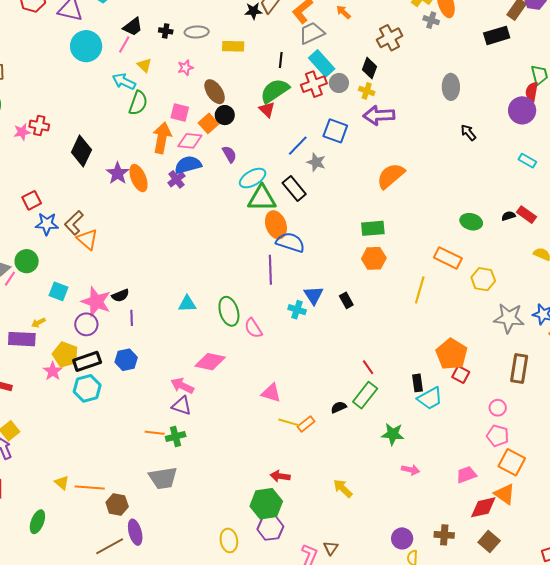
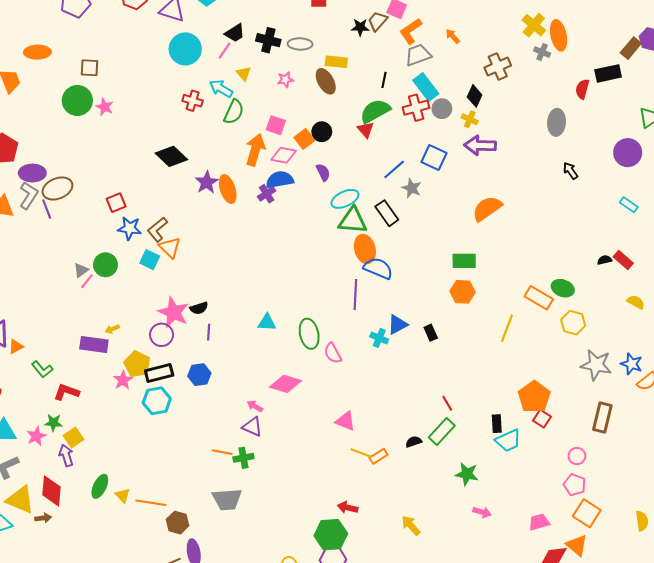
black cross: (166, 31) -> (268, 40), size x1.6
brown ellipse: (215, 92) -> (326, 81), moved
red semicircle: (532, 92) -> (582, 89), moved
red cross: (39, 126) -> (193, 101), moved
pink star: (22, 132) -> (105, 107), moved, turned 30
black diamond: (81, 151) -> (171, 156), turned -76
green ellipse: (471, 222) -> (563, 288), moved
cyan square: (58, 291) -> (150, 260), moved
blue triangle: (314, 295) -> (397, 325), turned 30
pink arrow: (182, 386) -> (255, 406), size x0.7
green ellipse: (37, 522) -> (100, 486), moved

